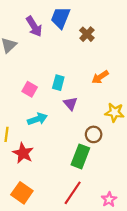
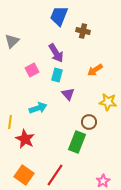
purple arrow: (34, 26) -> (56, 53), moved
brown cross: (87, 34) -> (83, 31), turned -32
pink square: (30, 89) -> (32, 70), moved, turned 32
red line: (73, 193) -> (55, 175), moved

